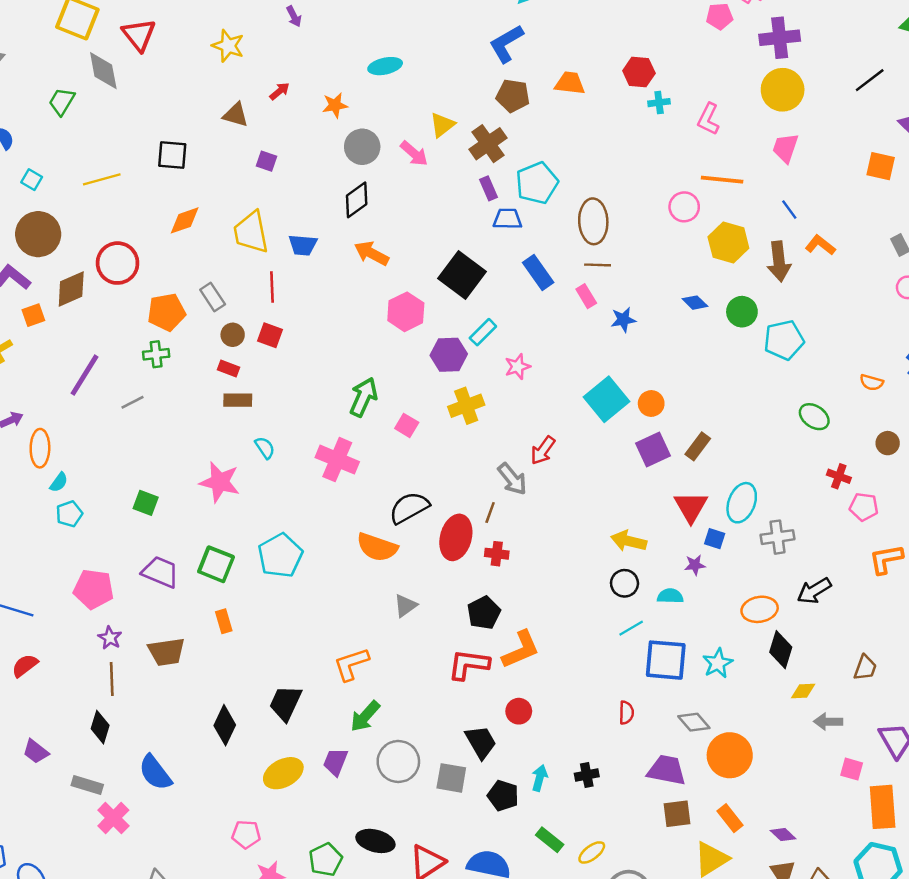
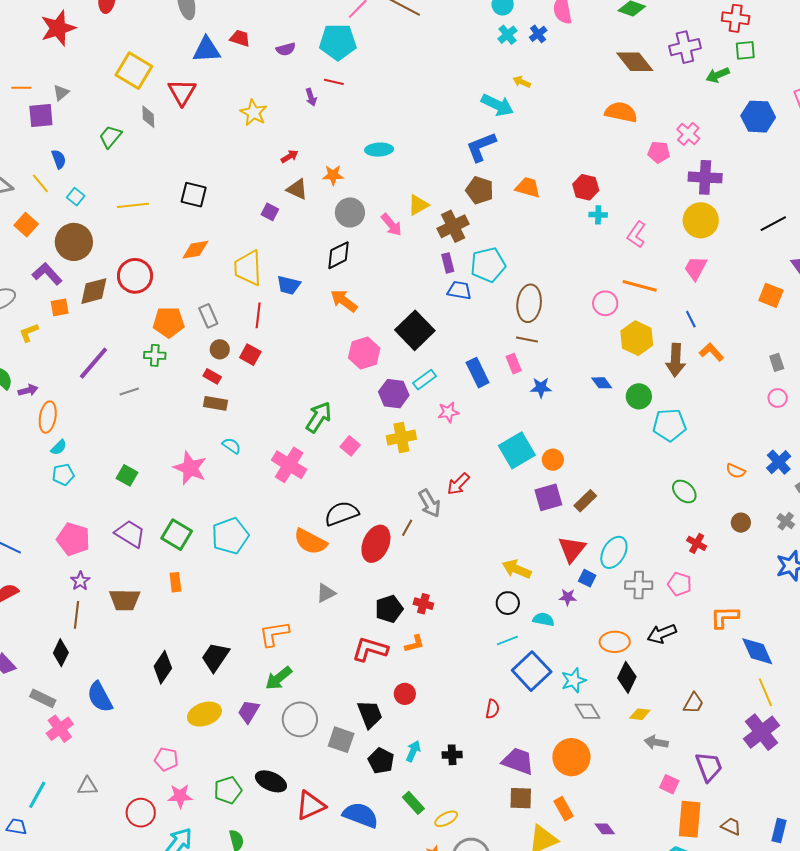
gray diamond: (103, 71) -> (148, 117), size x0.7
brown triangle: (236, 115) -> (297, 189), moved
blue rectangle: (538, 273) -> (478, 373), moved
cyan semicircle: (265, 448) -> (232, 446), turned -30
pink pentagon: (864, 507) -> (680, 584), moved
red cross: (497, 554) -> (423, 604), moved
orange L-shape: (521, 650) -> (414, 644), size x0.6
blue square: (666, 660) -> (532, 671), turned 33
gray diamond: (694, 722) -> (588, 711), moved

